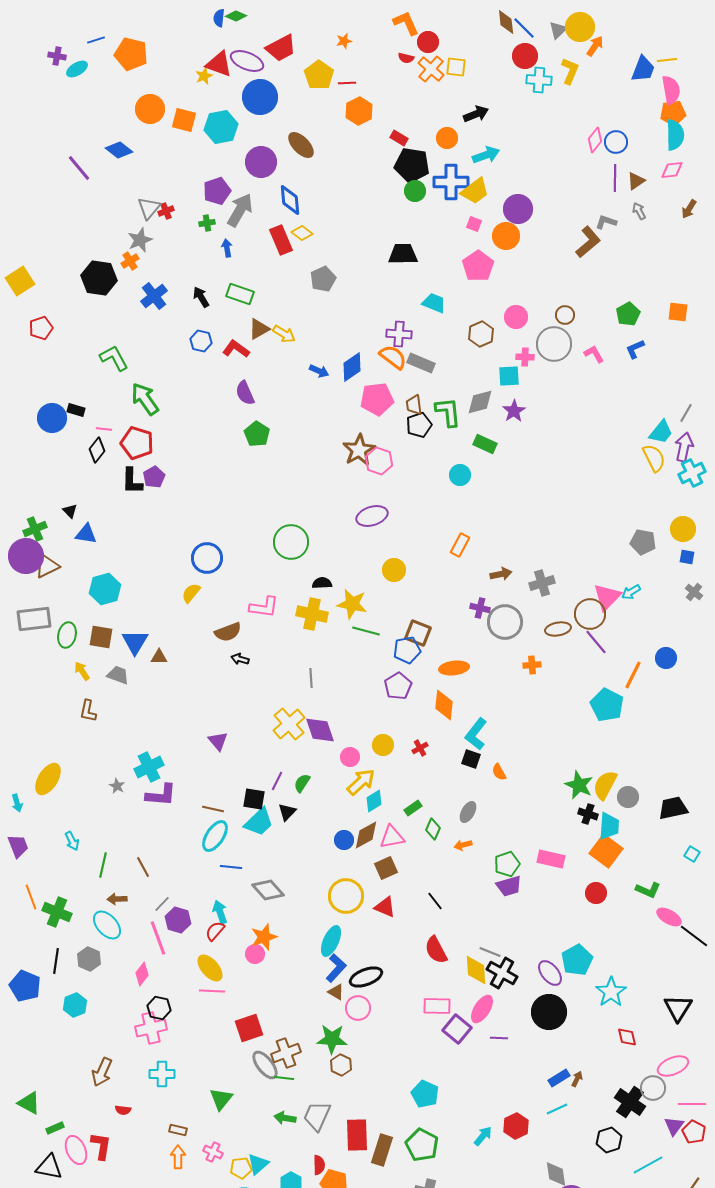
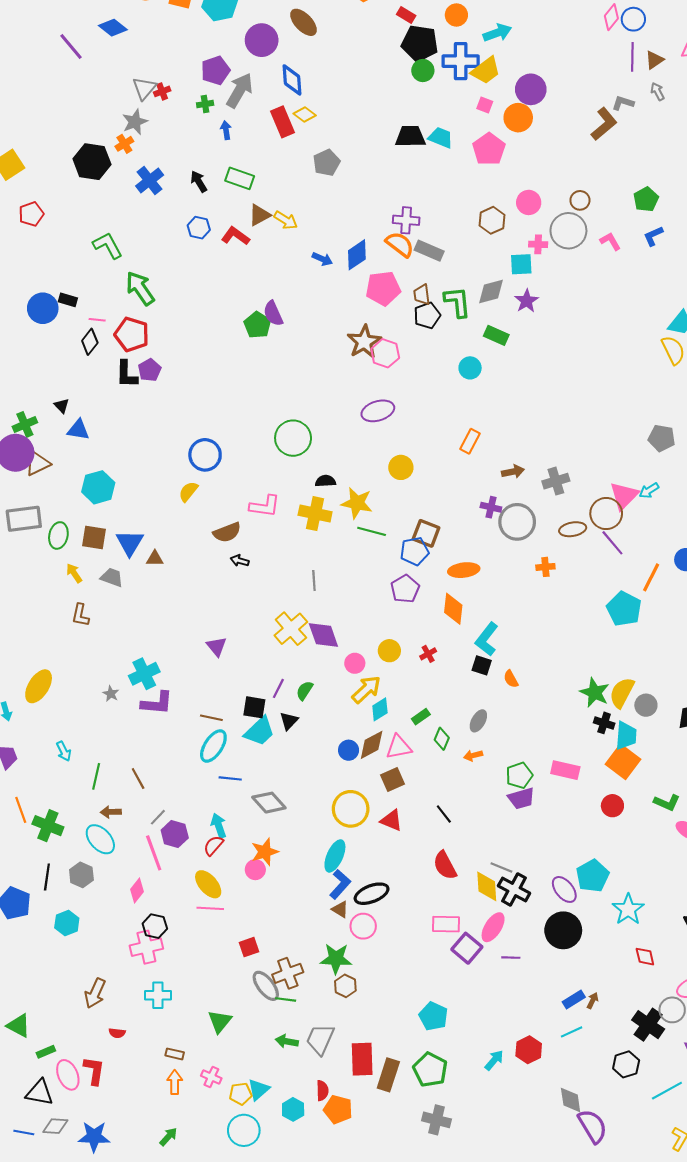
cyan trapezoid: (434, 303) -> (441, 138), moved
purple semicircle: (245, 393) -> (273, 313), moved
red square: (249, 1028) -> (249, 947), size x0.7

